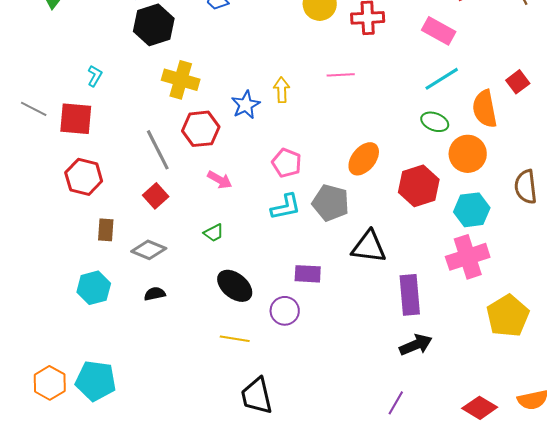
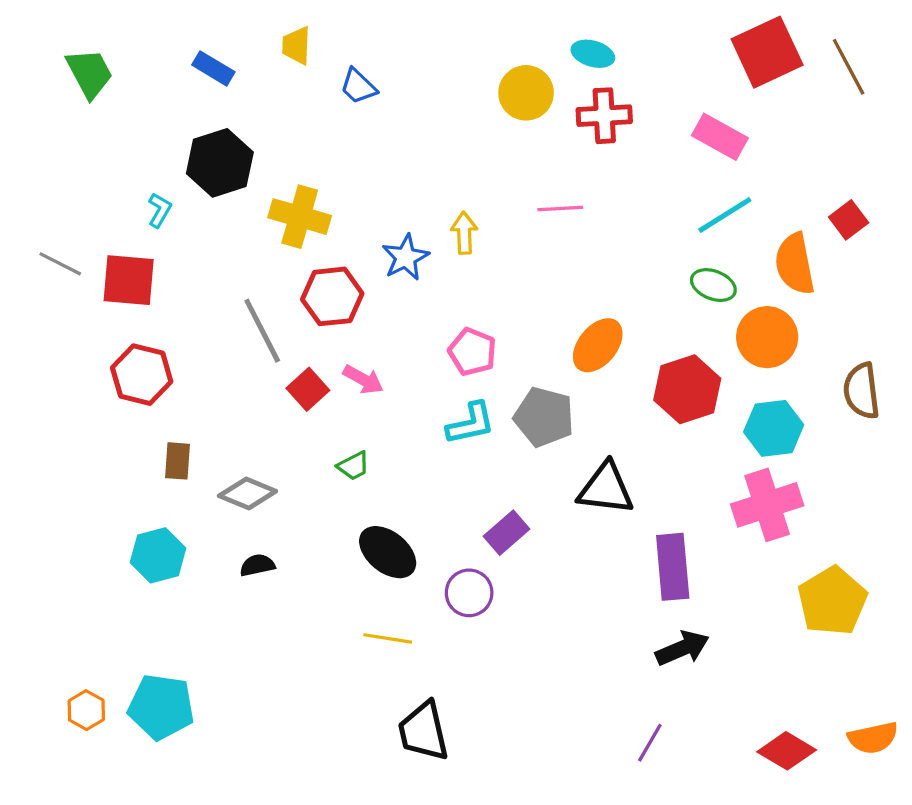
black hexagon: (154, 25) -> (220, 163), moved
red square: (156, 196) -> (308, 389), moved
purple rectangle: (308, 274) -> (507, 533), turned -44
orange hexagon: (50, 383) -> (86, 710), size x0.7

